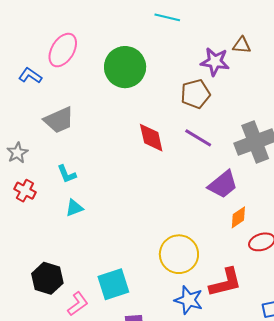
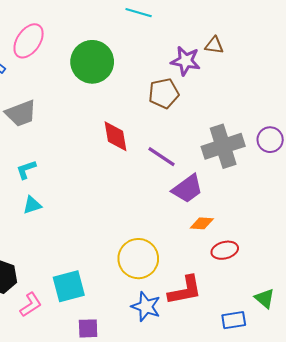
purple line: (198, 138) -> (162, 157), moved
cyan L-shape: (67, 174) -> (26, 170), turned 90
orange diamond: (238, 217) -> (202, 223), turned 35

